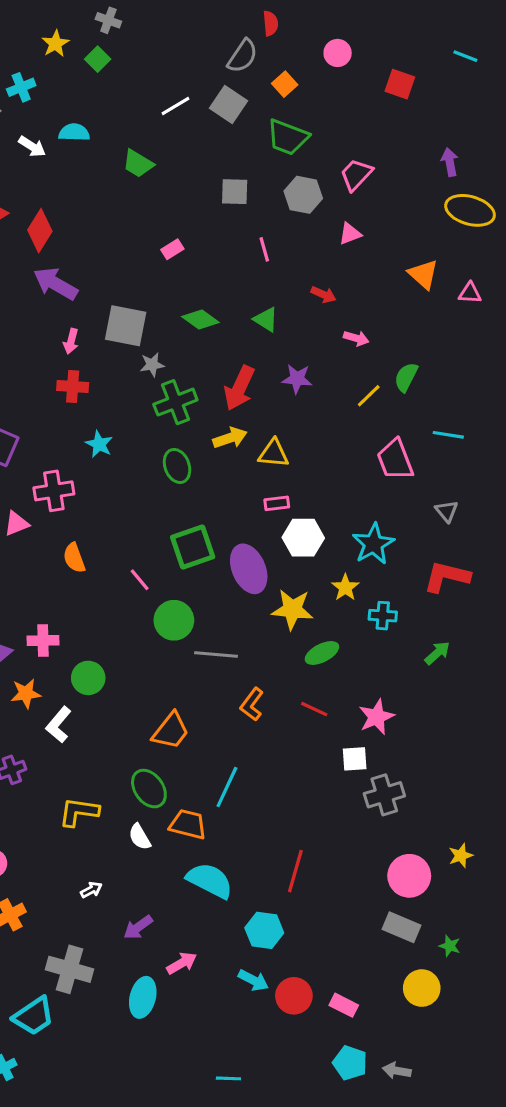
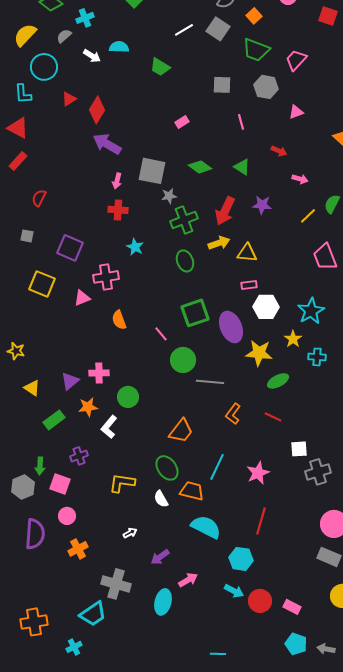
pink trapezoid: (356, 175) -> (296, 60), moved
pink star: (377, 717) -> (258, 473), moved

